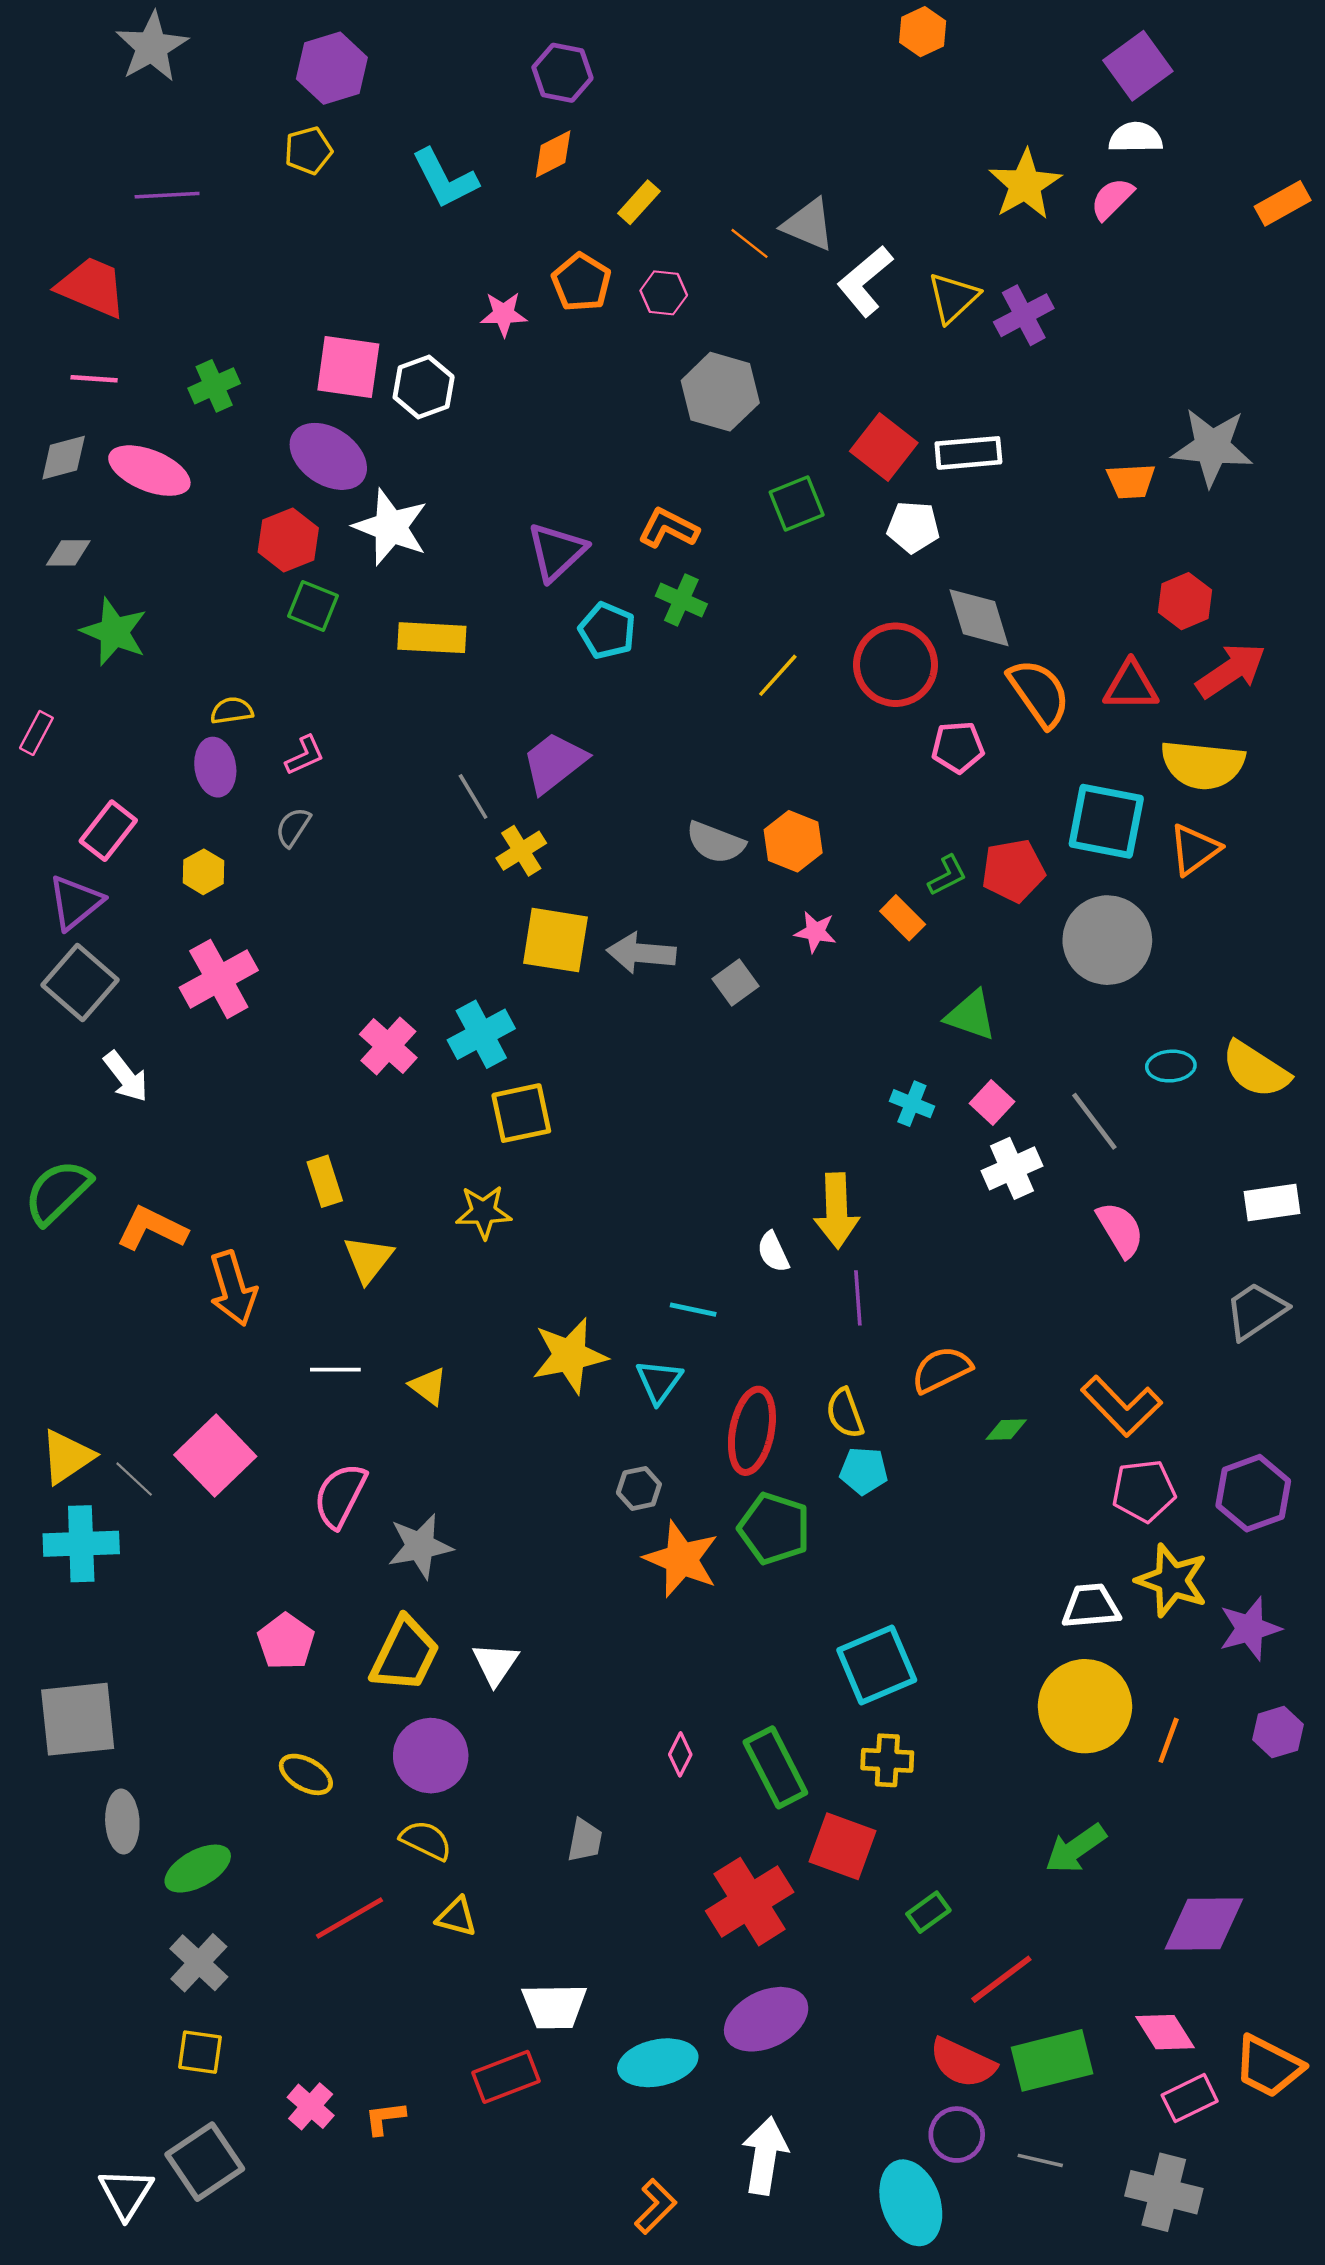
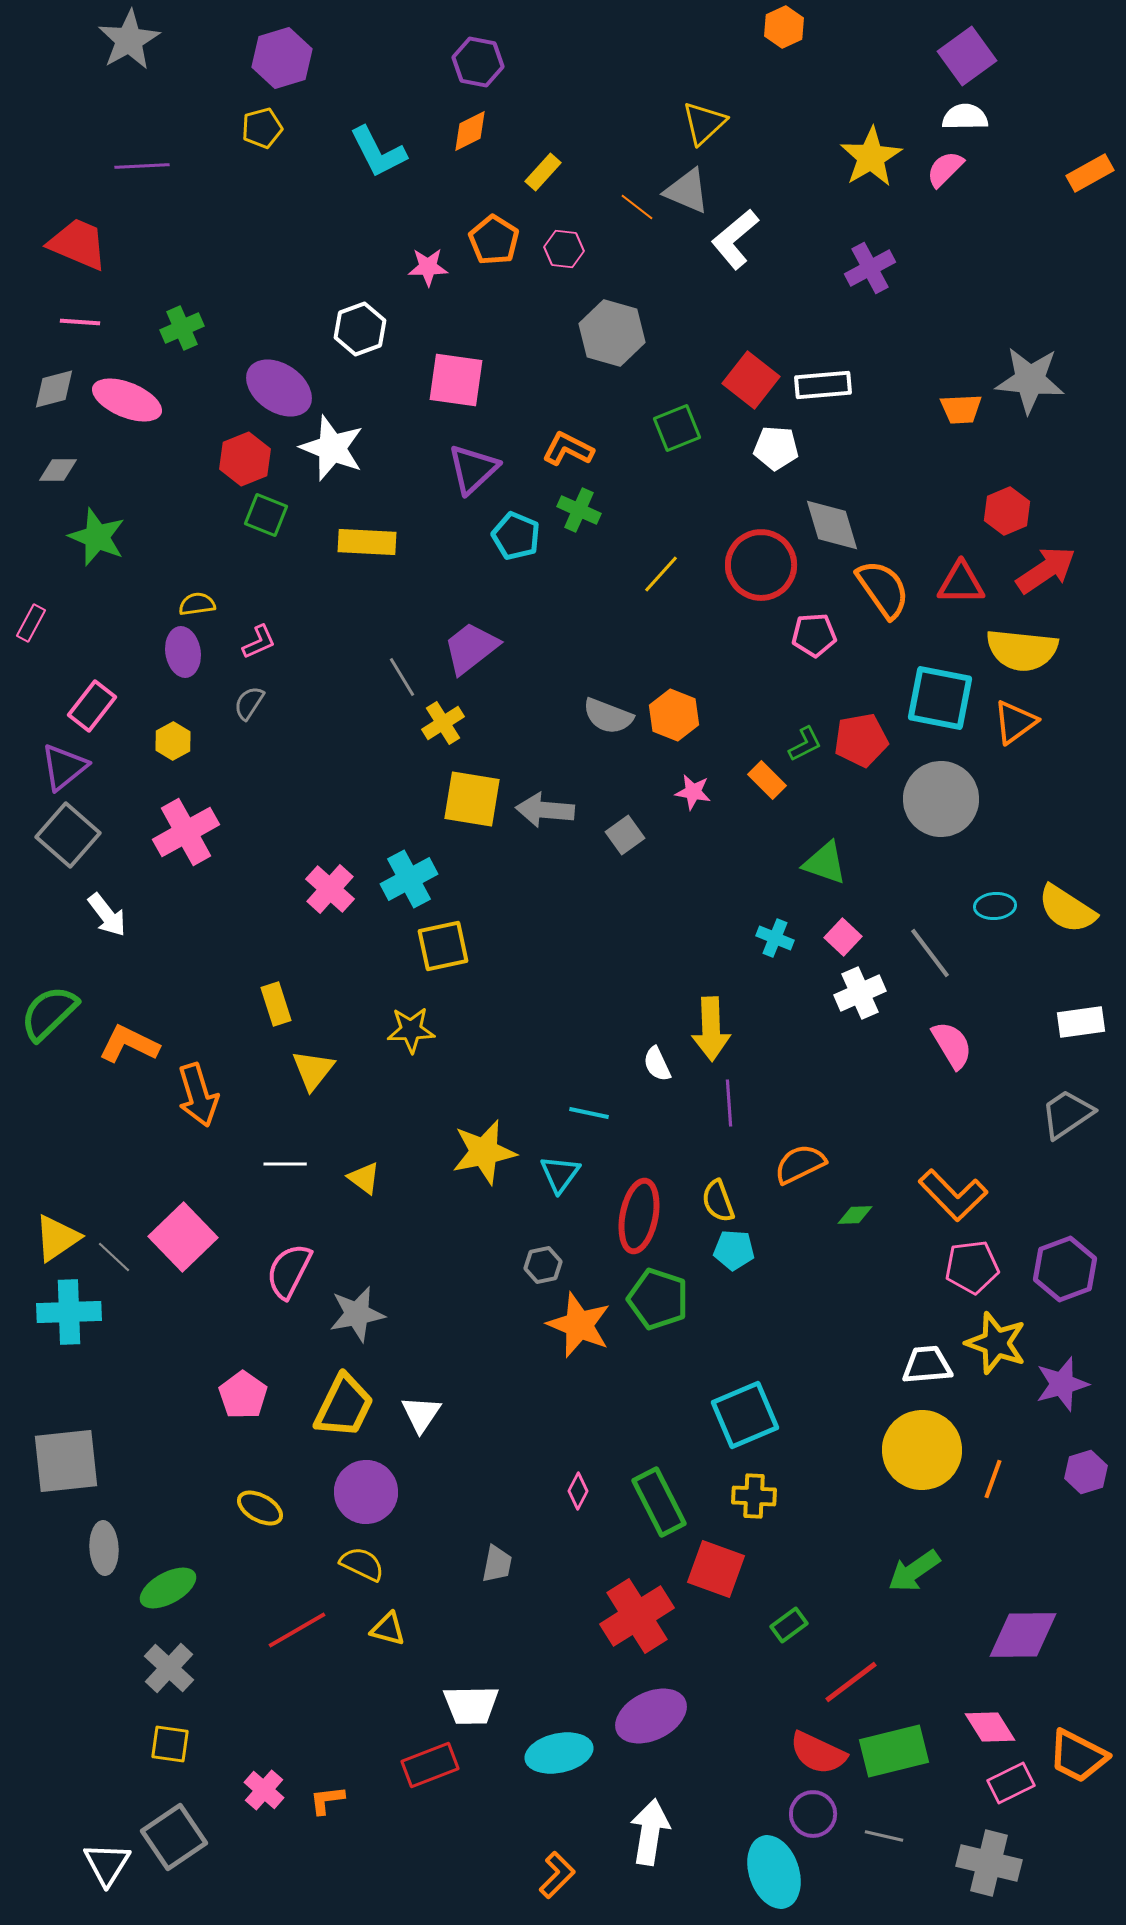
yellow triangle: (953, 298) -> (704, 123), moved
pink square: (348, 367) -> (456, 380), moved

